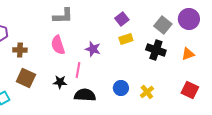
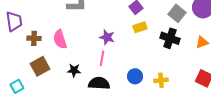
pink semicircle: (58, 45) -> (60, 39), moved
pink line: (78, 70) -> (102, 58), moved
brown square: (26, 78) -> (40, 66), turned 36
yellow cross: (147, 92) -> (161, 80), turned 32

